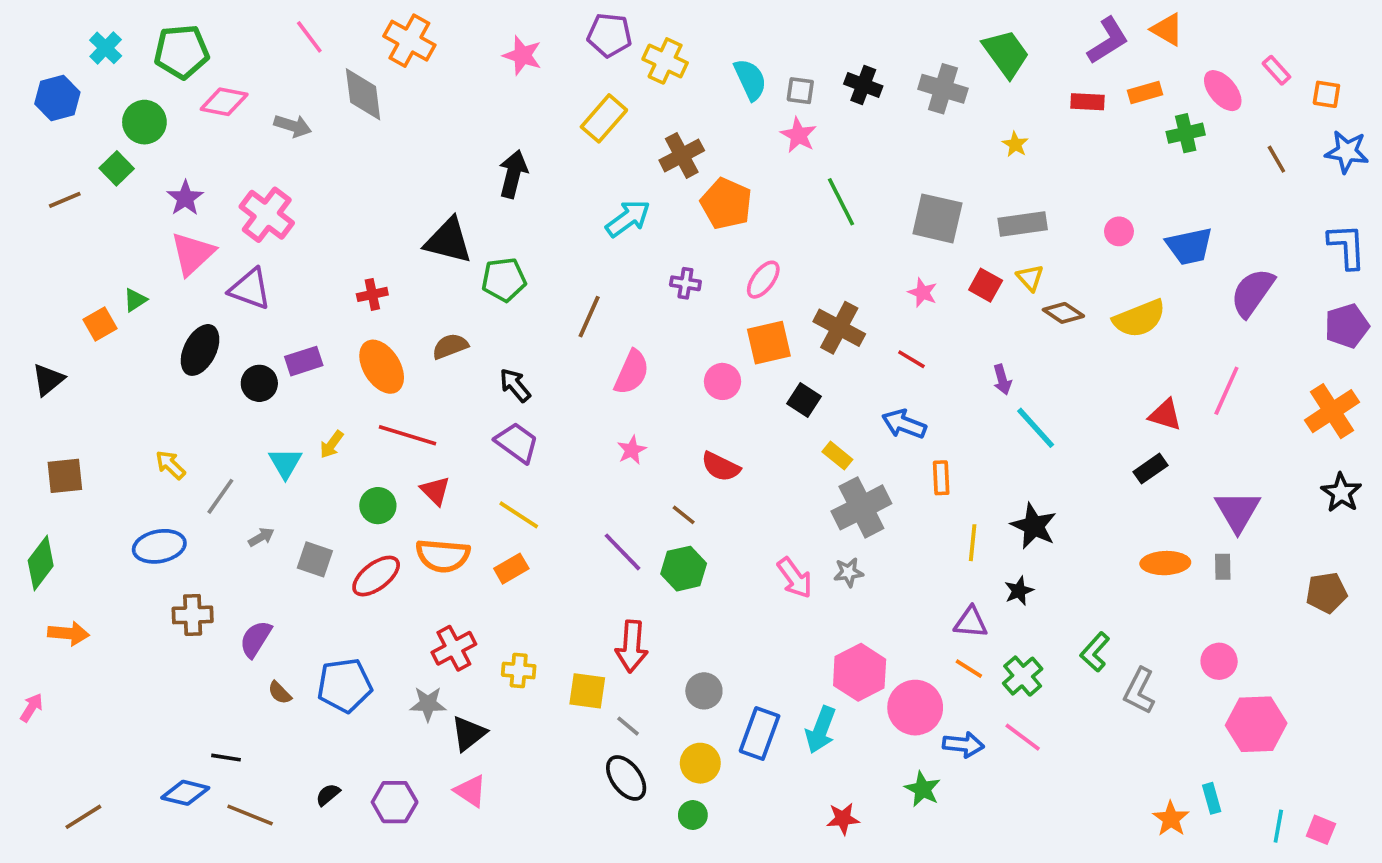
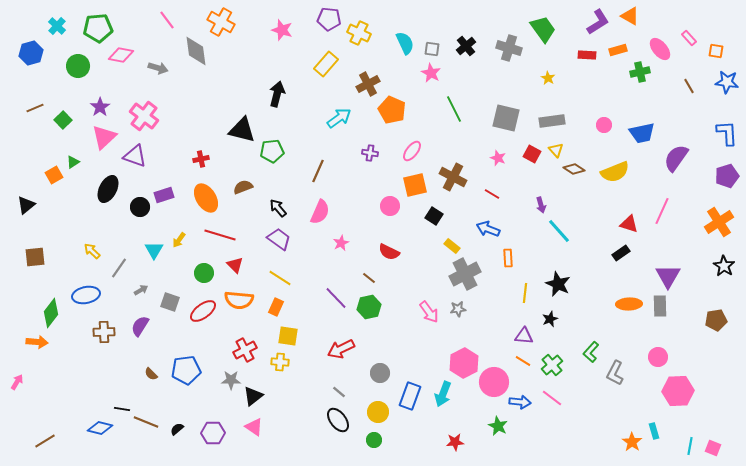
black cross: (863, 85) -> (466, 46), turned 30
green square: (117, 168) -> (63, 120), moved
pink semicircle: (632, 372) -> (320, 212), moved
green diamond: (41, 563) -> (51, 313), moved
gray rectangle: (1223, 567) -> (660, 306), size x1.5
orange rectangle: (511, 569) -> (276, 307), turned -36
purple semicircle: (256, 639) -> (140, 326), moved
red arrow: (632, 646) -> (341, 349), turned 60
yellow square: (587, 691) -> (288, 336), moved
brown line: (250, 815) -> (146, 422), moved

